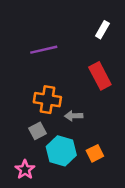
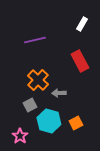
orange cross: (47, 100) -> (38, 80), turned 35

